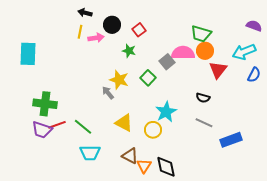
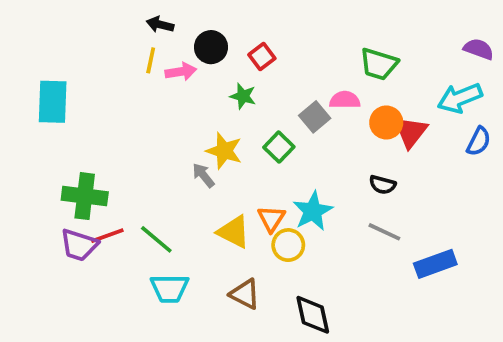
orange circle: (205, 51) -> (386, 123), moved
pink semicircle: (183, 53) -> (345, 100), size x0.7
orange triangle: (144, 166) -> (271, 219), moved

